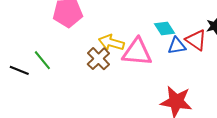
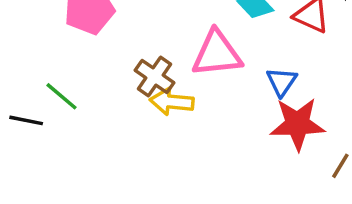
yellow arrow: (111, 43) -> (172, 102), moved
blue triangle: (177, 46) -> (282, 82), moved, turned -36

